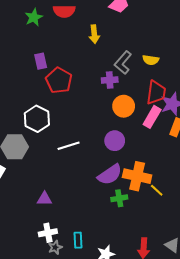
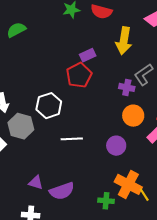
yellow arrow: (94, 34) -> (124, 41), size x1.5
purple rectangle: (41, 61) -> (88, 55), moved, turned 63
purple semicircle: (110, 175) -> (62, 191), moved
yellow line: (157, 190) -> (144, 195), moved

